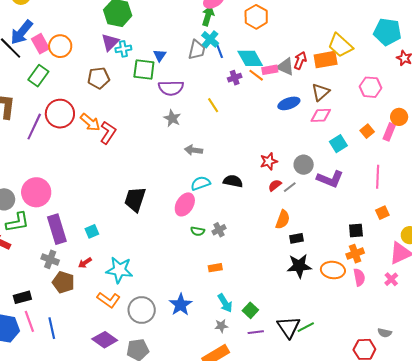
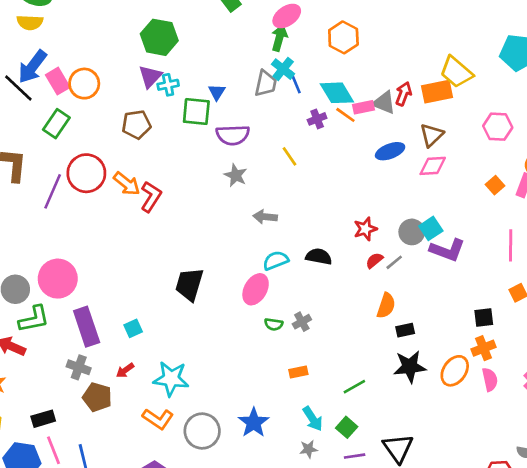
cyan square: (338, 144) -> (431, 228), moved
orange ellipse: (333, 270) -> (455, 371), turned -60
green line: (306, 327) -> (354, 387), moved

